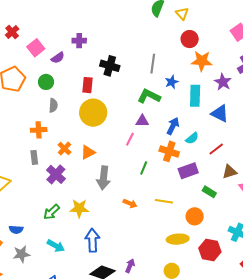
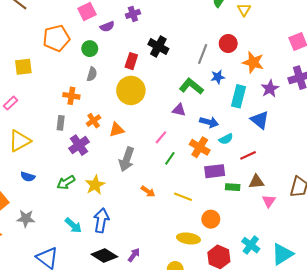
red circle: (190, 39) -> (228, 44), moved
purple cross: (79, 41) -> (133, 14), turned -32
blue arrow: (173, 126) -> (209, 122), turned 66
pink line: (130, 139) -> (161, 137), moved
green rectangle: (209, 192) -> (233, 187), moved, turned -40
yellow star: (79, 208) -> (95, 185), turned 30
blue semicircle: (16, 230) -> (28, 177), moved
cyan arrow: (56, 246) -> (73, 225), moved

